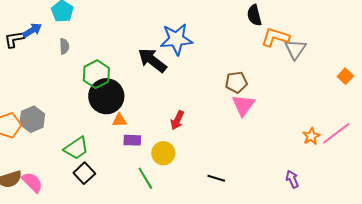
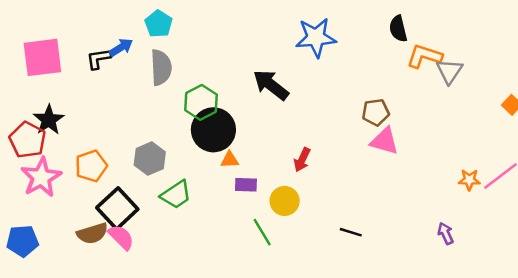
blue star: (176, 39) -> (316, 37), moved
gray semicircle: (64, 46) -> (161, 67), size x1.8
pink triangle: (243, 105) -> (384, 141), turned -50
gray hexagon: (32, 119) -> (150, 159), moved
orange star: (311, 136) -> (469, 180), turned 30
black square: (84, 173) -> (117, 208), moved, size x1.5

